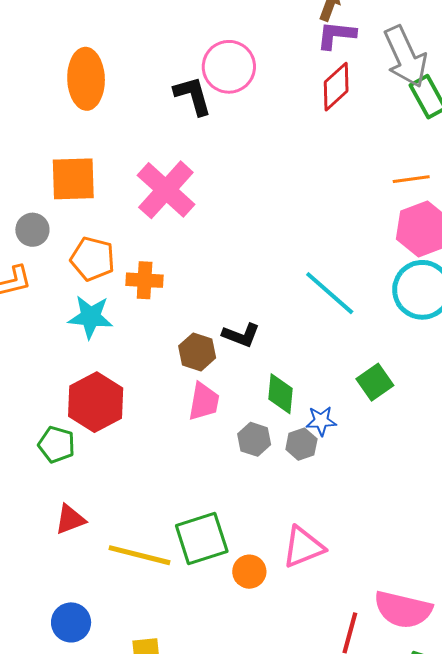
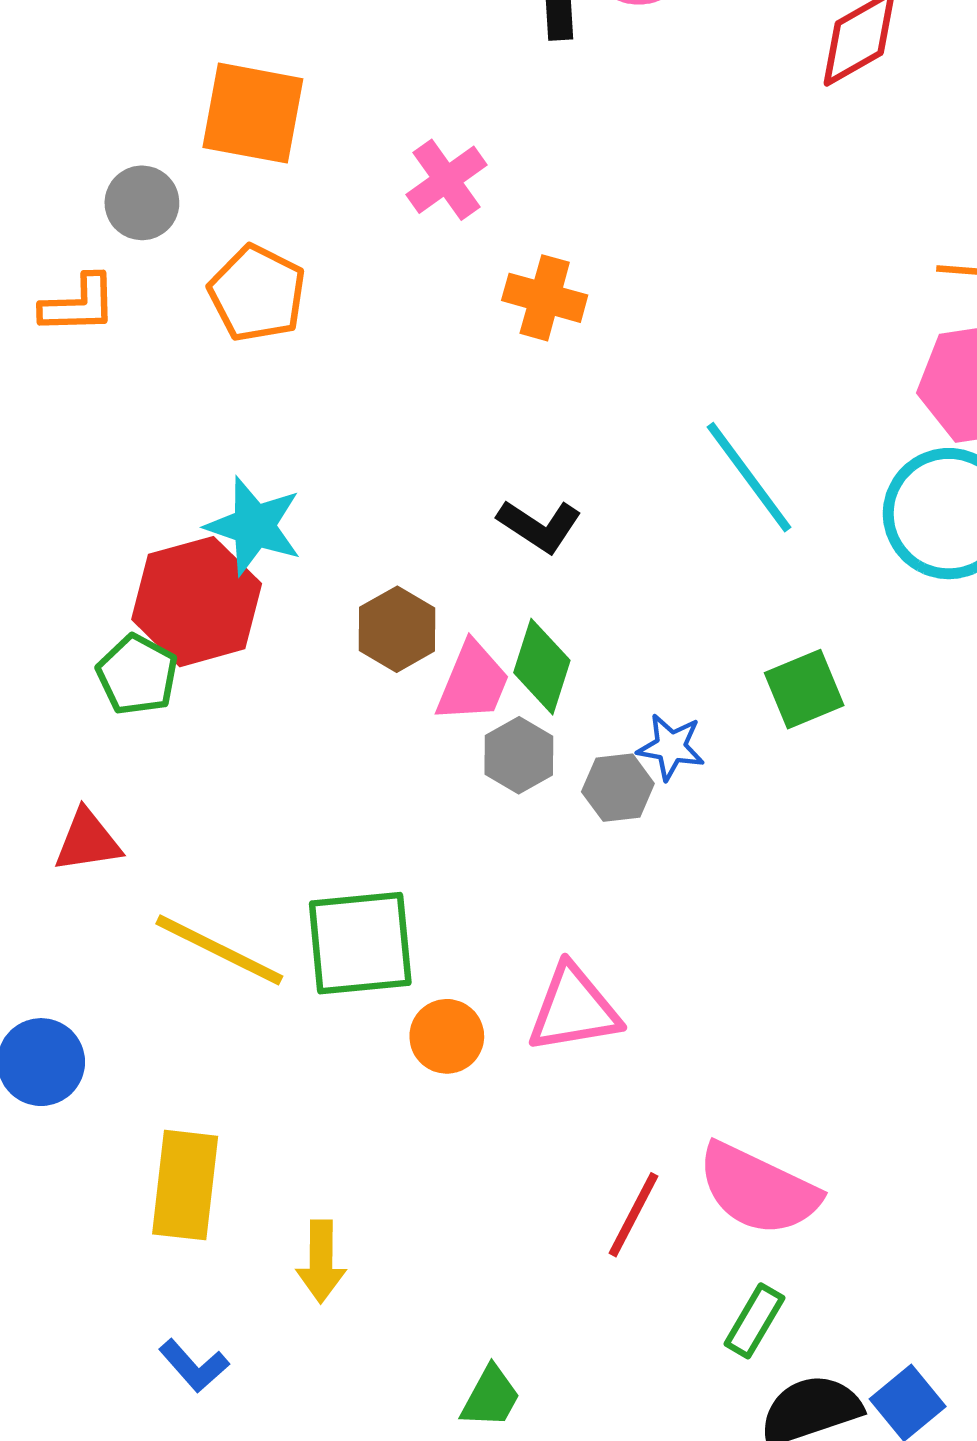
pink cross: (166, 190) -> (446, 180), size x0.6
orange cross: (145, 280) -> (545, 298), moved
cyan star: (90, 317) -> (254, 526), moved
brown hexagon: (197, 352) -> (397, 629), moved
green diamond: (280, 394) -> (542, 667), moved
pink trapezoid: (204, 402) -> (473, 682), moved
green pentagon: (57, 445) -> (137, 675), moved

